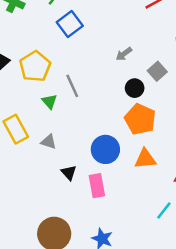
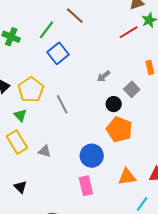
green triangle: (49, 101) -> (20, 115), moved
orange triangle: (145, 159) -> (127, 177), moved
black triangle: (69, 173) -> (20, 187), moved

